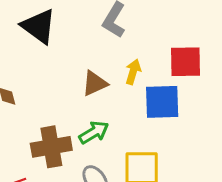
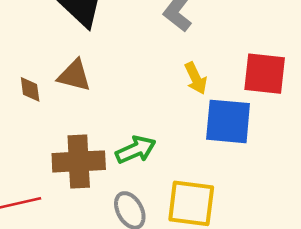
yellow arrow: (133, 72) -> (196, 78), turned 130
brown triangle: (95, 83) -> (74, 76), moved, turned 32

